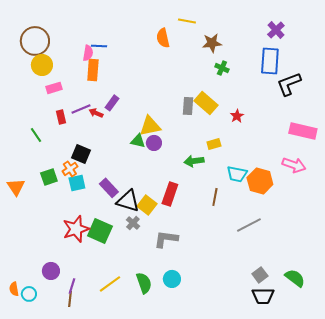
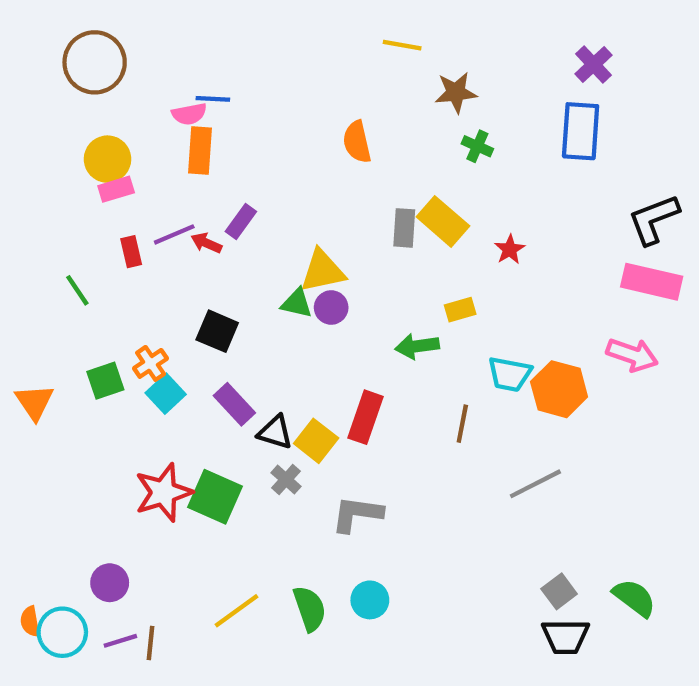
orange semicircle: (163, 38) -> (357, 142), moved
brown circle: (35, 41) -> (95, 62), moved
pink semicircle: (88, 53) -> (189, 114), turned 70
yellow circle: (42, 65) -> (108, 159), moved
black L-shape: (289, 84) -> (654, 219), moved
black square: (81, 154) -> (217, 331), moved
cyan square: (77, 183) -> (166, 394), turned -30
black triangle: (128, 201) -> (275, 432), size x0.7
purple line: (72, 286) -> (120, 641), moved, turned 56
cyan circle: (29, 294) -> (62, 632), size x1.5

